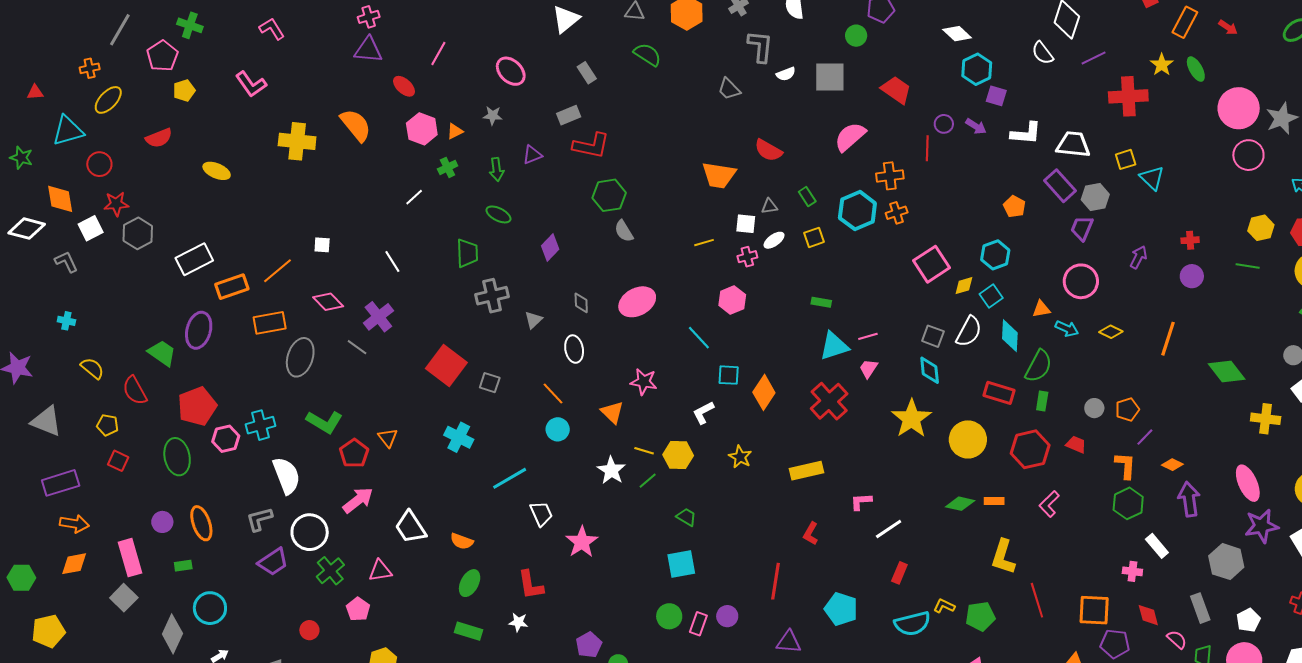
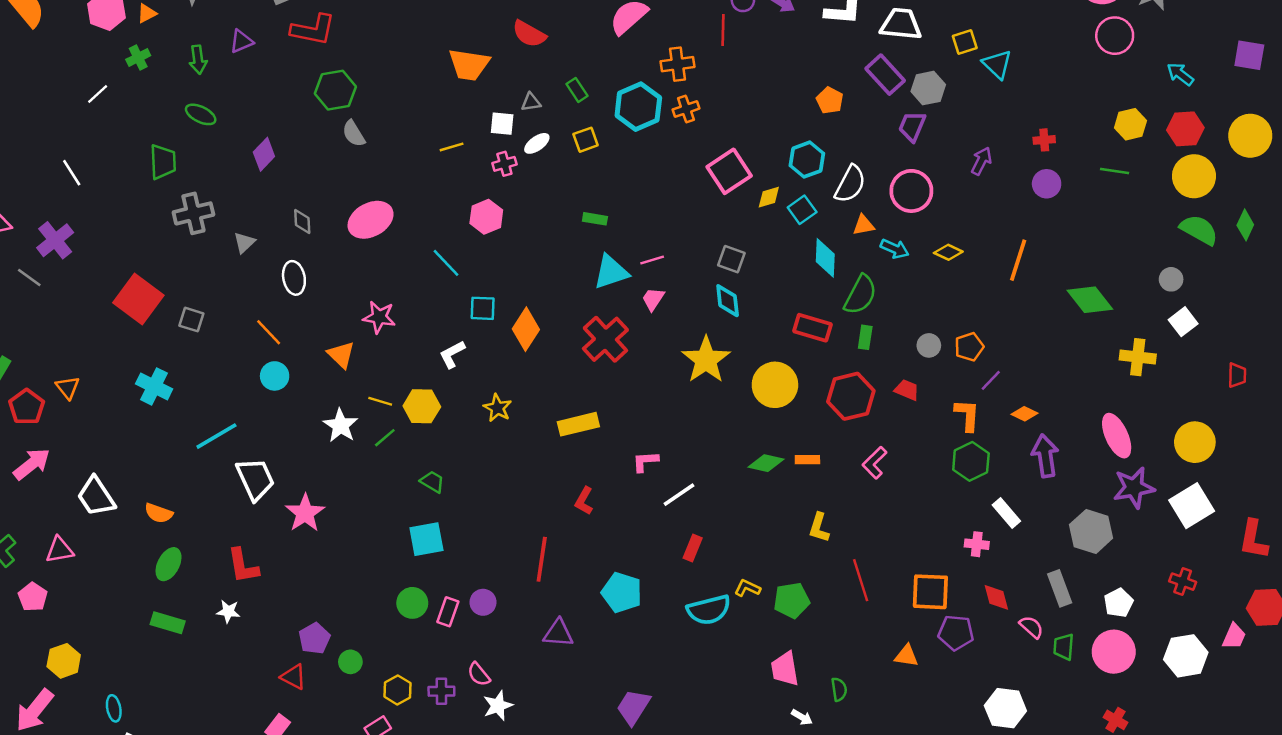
white semicircle: (969, 331) -> (850, 184), moved
white trapezoid: (541, 514) -> (255, 479), size x1.4
yellow L-shape: (1003, 557) -> (819, 528), size x0.7

